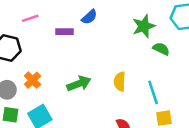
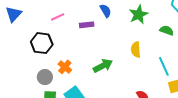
blue semicircle: (89, 17) -> (106, 11), turned -72
green star: (144, 26) -> (139, 15), moved
yellow semicircle: (120, 82) -> (136, 50), moved

